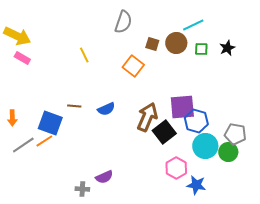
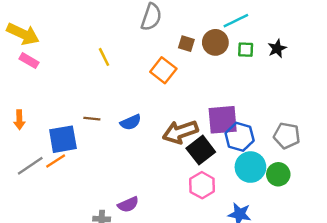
brown arrow: (147, 117) -> (180, 132), turned -132
orange arrow: (12, 118) -> (19, 120), moved
blue square: (50, 123) -> (63, 139), turned -30
gray pentagon: (235, 134) -> (287, 136), moved
pink hexagon: (176, 168) -> (202, 185), moved

